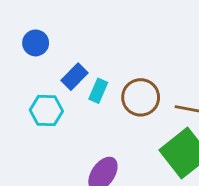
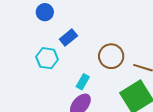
cyan rectangle: (98, 91) -> (83, 82), moved

